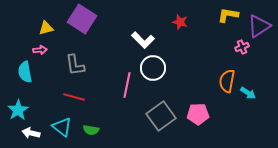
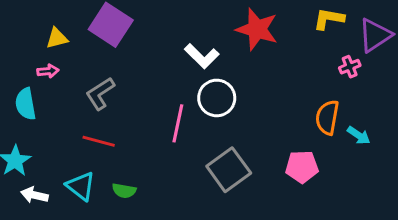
red star: (180, 22) -> (257, 29), size x1.8
gray L-shape: (75, 65) -> (100, 93), turned 65
pink pentagon: (198, 114) -> (302, 167), moved

